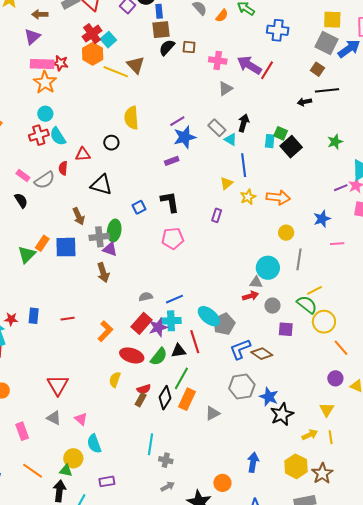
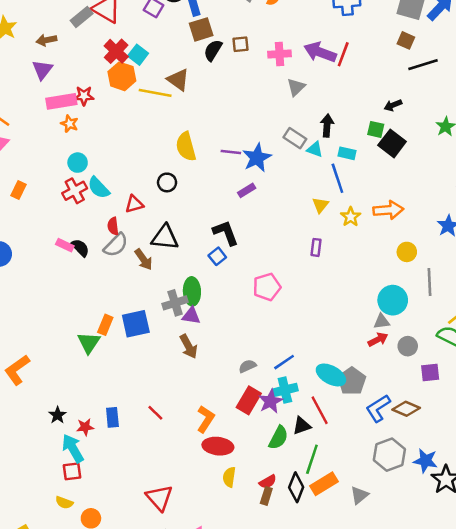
orange star: (45, 82) -> (69, 124), size x0.6
black arrow: (304, 102) -> (393, 105), moved
purple line: (177, 121) -> (231, 152), moved, turned 49
cyan rectangle: (270, 141) -> (347, 153), moved, turned -72
gray semicircle: (45, 180) -> (116, 245), moved
black semicircle: (21, 200) -> (80, 248), moved
black L-shape: (170, 202) -> (226, 233), moved
brown arrow: (79, 216) -> (144, 259), moved
red line: (68, 319) -> (155, 413), turned 64
red ellipse: (132, 355) -> (218, 446), moved
orange rectangle: (187, 399) -> (324, 484), turned 45

